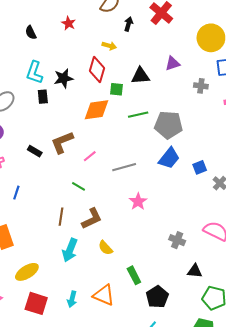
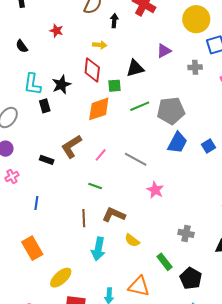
gray line: (124, 167) -> (136, 159), turned 55
brown L-shape: (92, 219) -> (114, 215), turned -120
gray cross: (177, 240) -> (186, 233), moved

